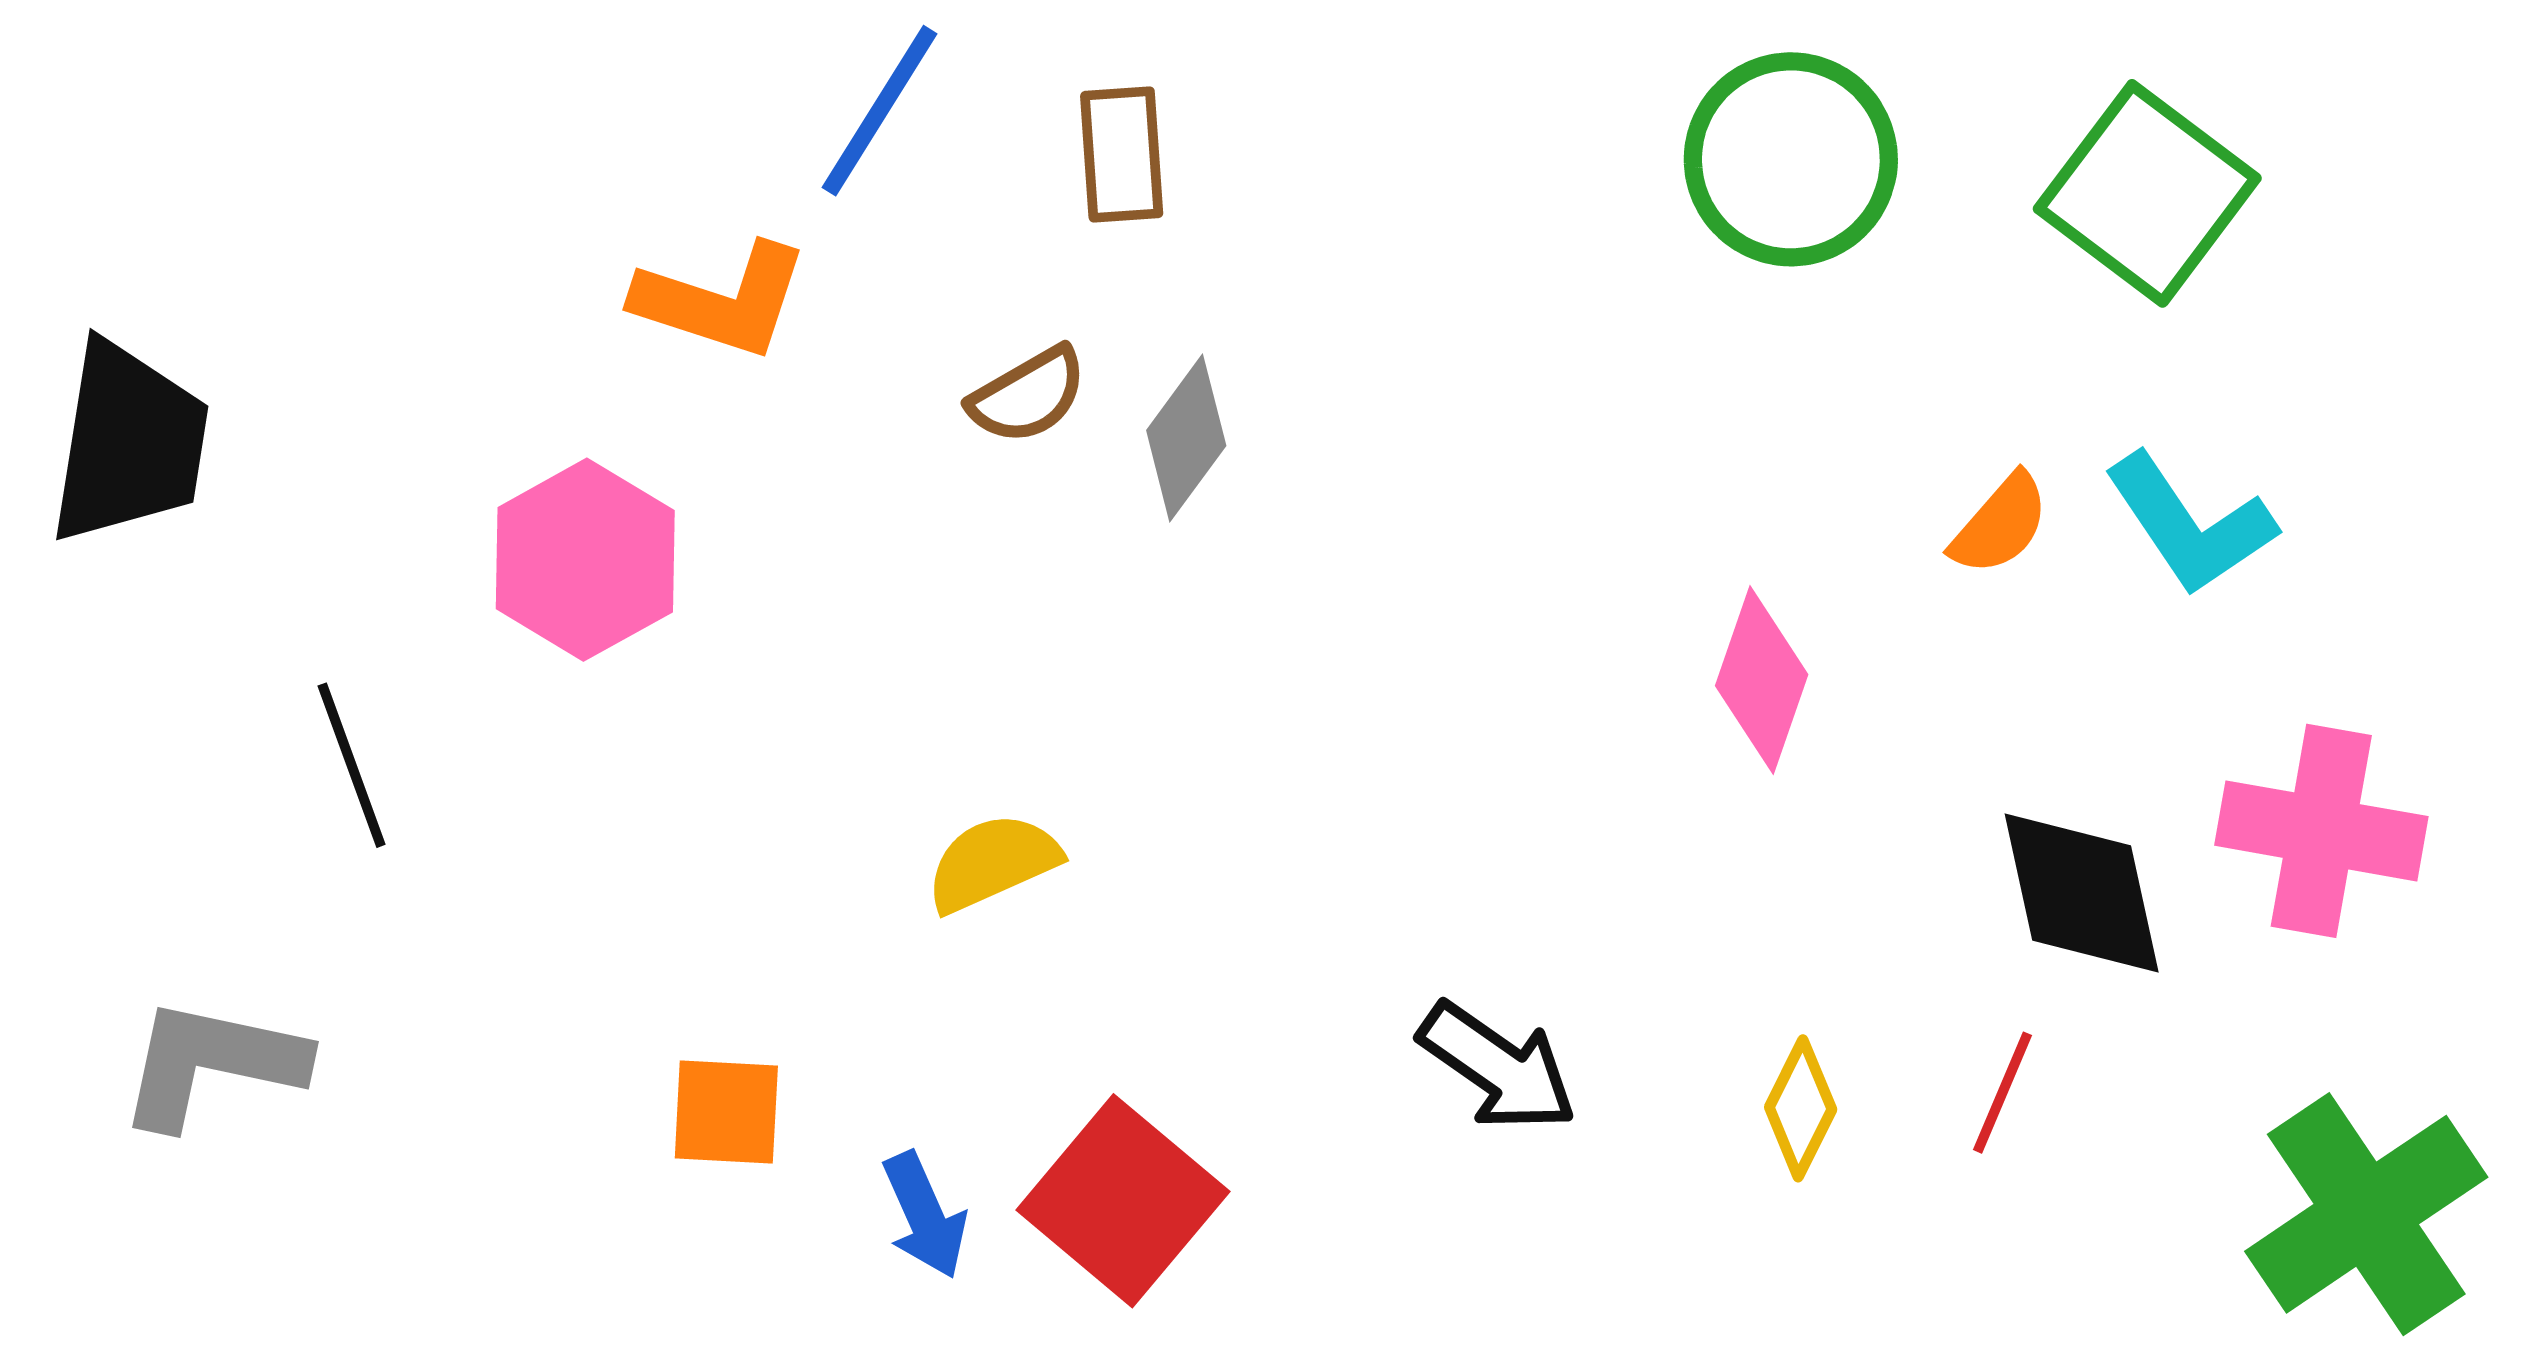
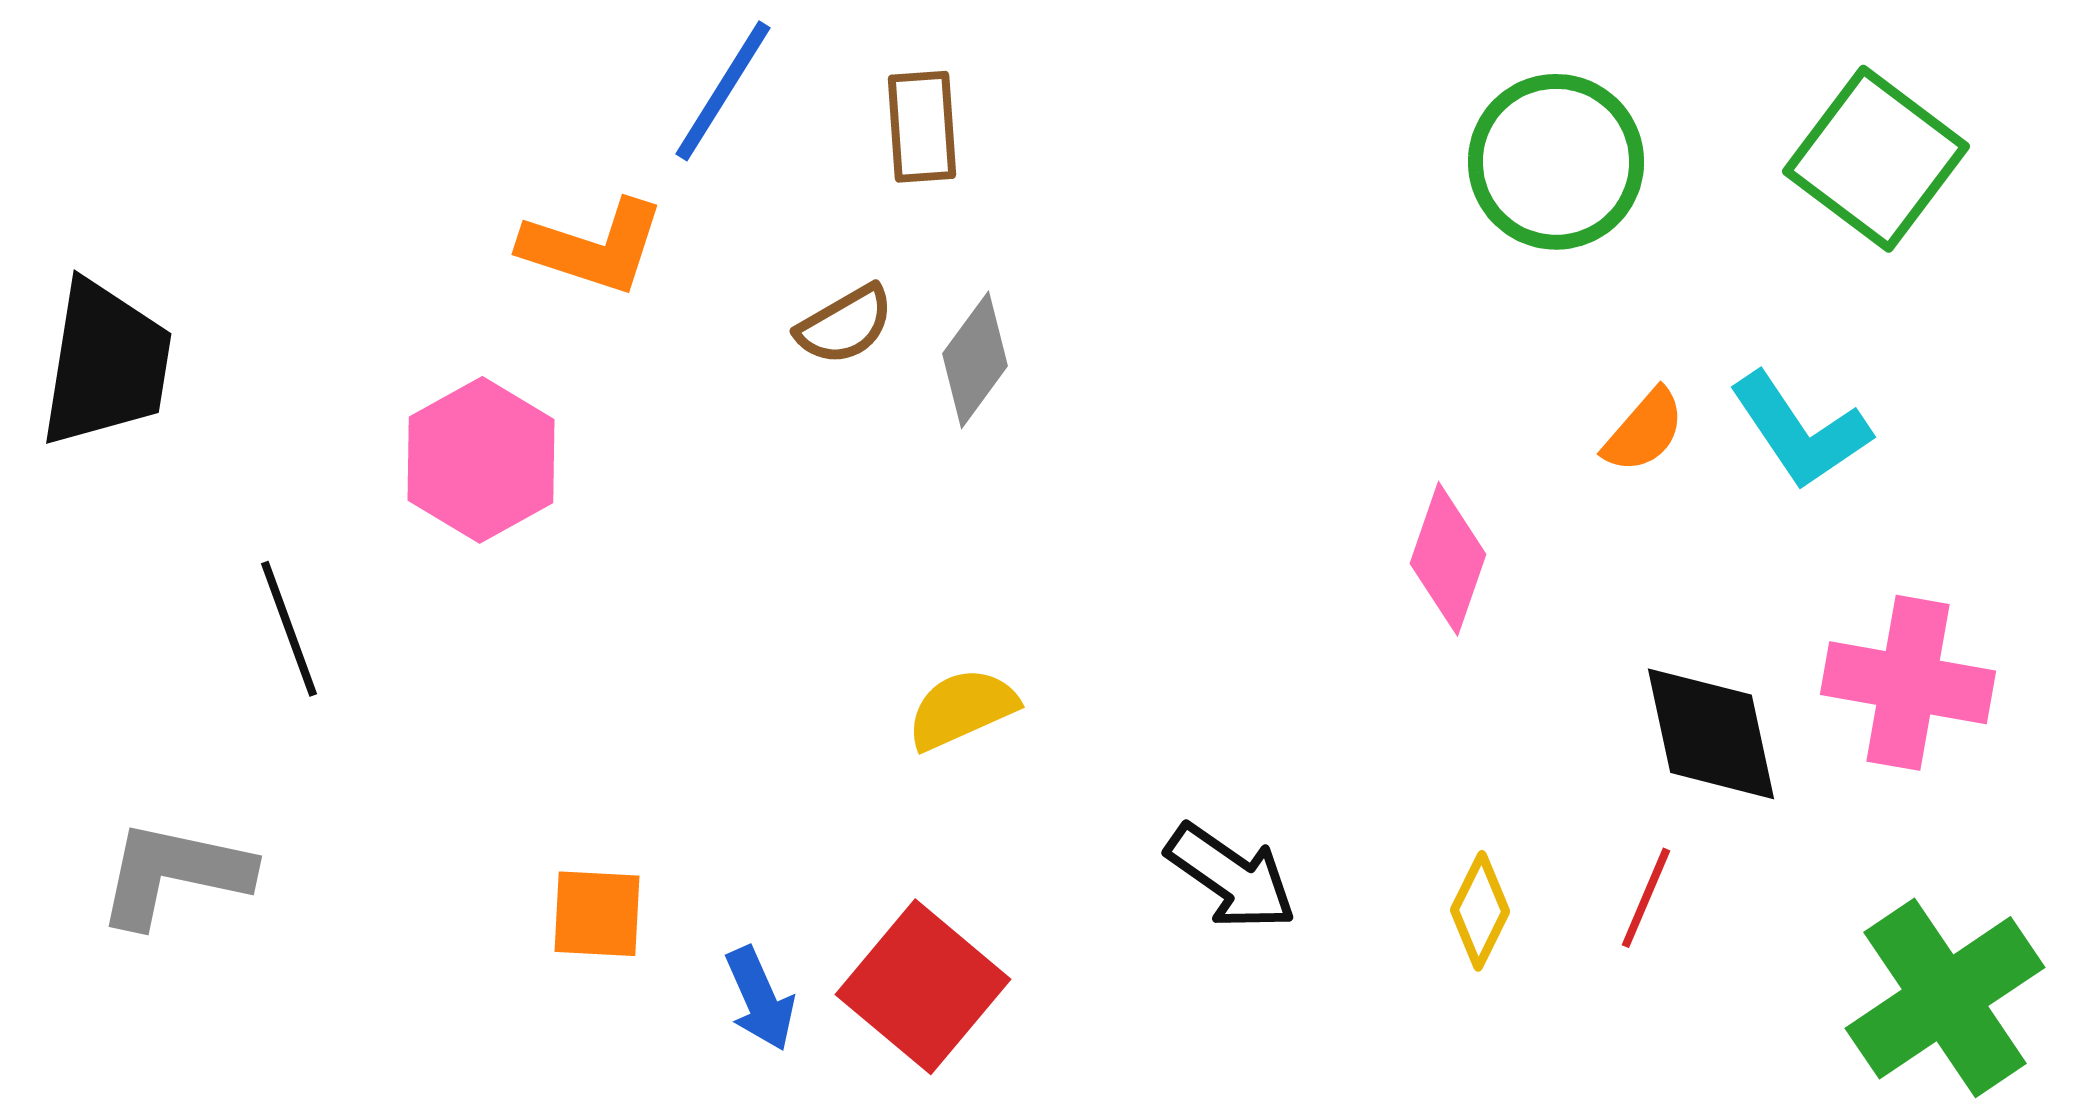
green circle: (1791, 159) -> (1556, 162), moved
green square: (2147, 193) -> (1876, 159), moved
yellow semicircle: (993, 863) -> (962, 709), moved

